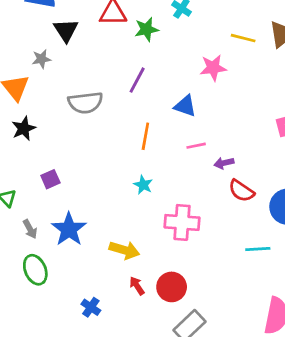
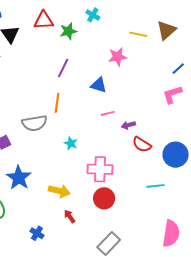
gray semicircle: (85, 103) -> (34, 123), moved
orange line: (145, 136) -> (57, 103), moved
red circle: (172, 287) -> (104, 198), moved

